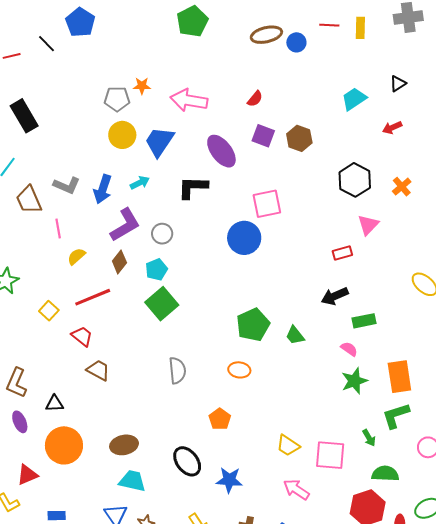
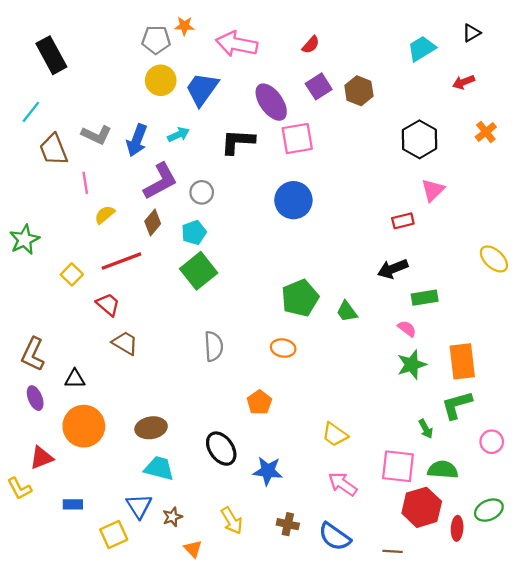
purple square: (263, 136) -> (319, 86), turned 35
orange cross: (402, 187) -> (486, 132), moved
pink square: (267, 204) -> (297, 139), moved
pink square: (330, 455) -> (398, 466), moved

